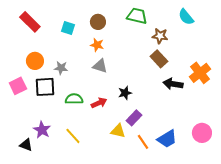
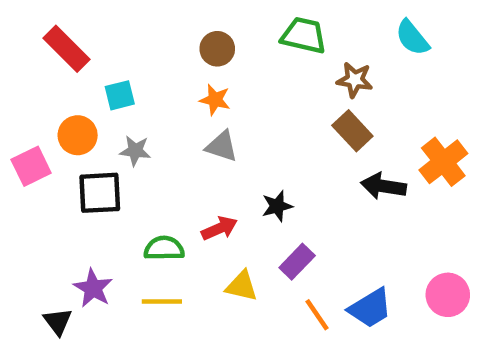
cyan square: (68, 28) -> (120, 95), moved, turned -32
pink square: (18, 86) -> (31, 166), moved
green semicircle: (74, 99) -> (164, 248), moved
yellow triangle: (118, 131) -> (242, 286), moved
yellow line: (73, 136) -> (162, 301), turned -48
black triangle: (26, 145) -> (58, 321), turned 32

